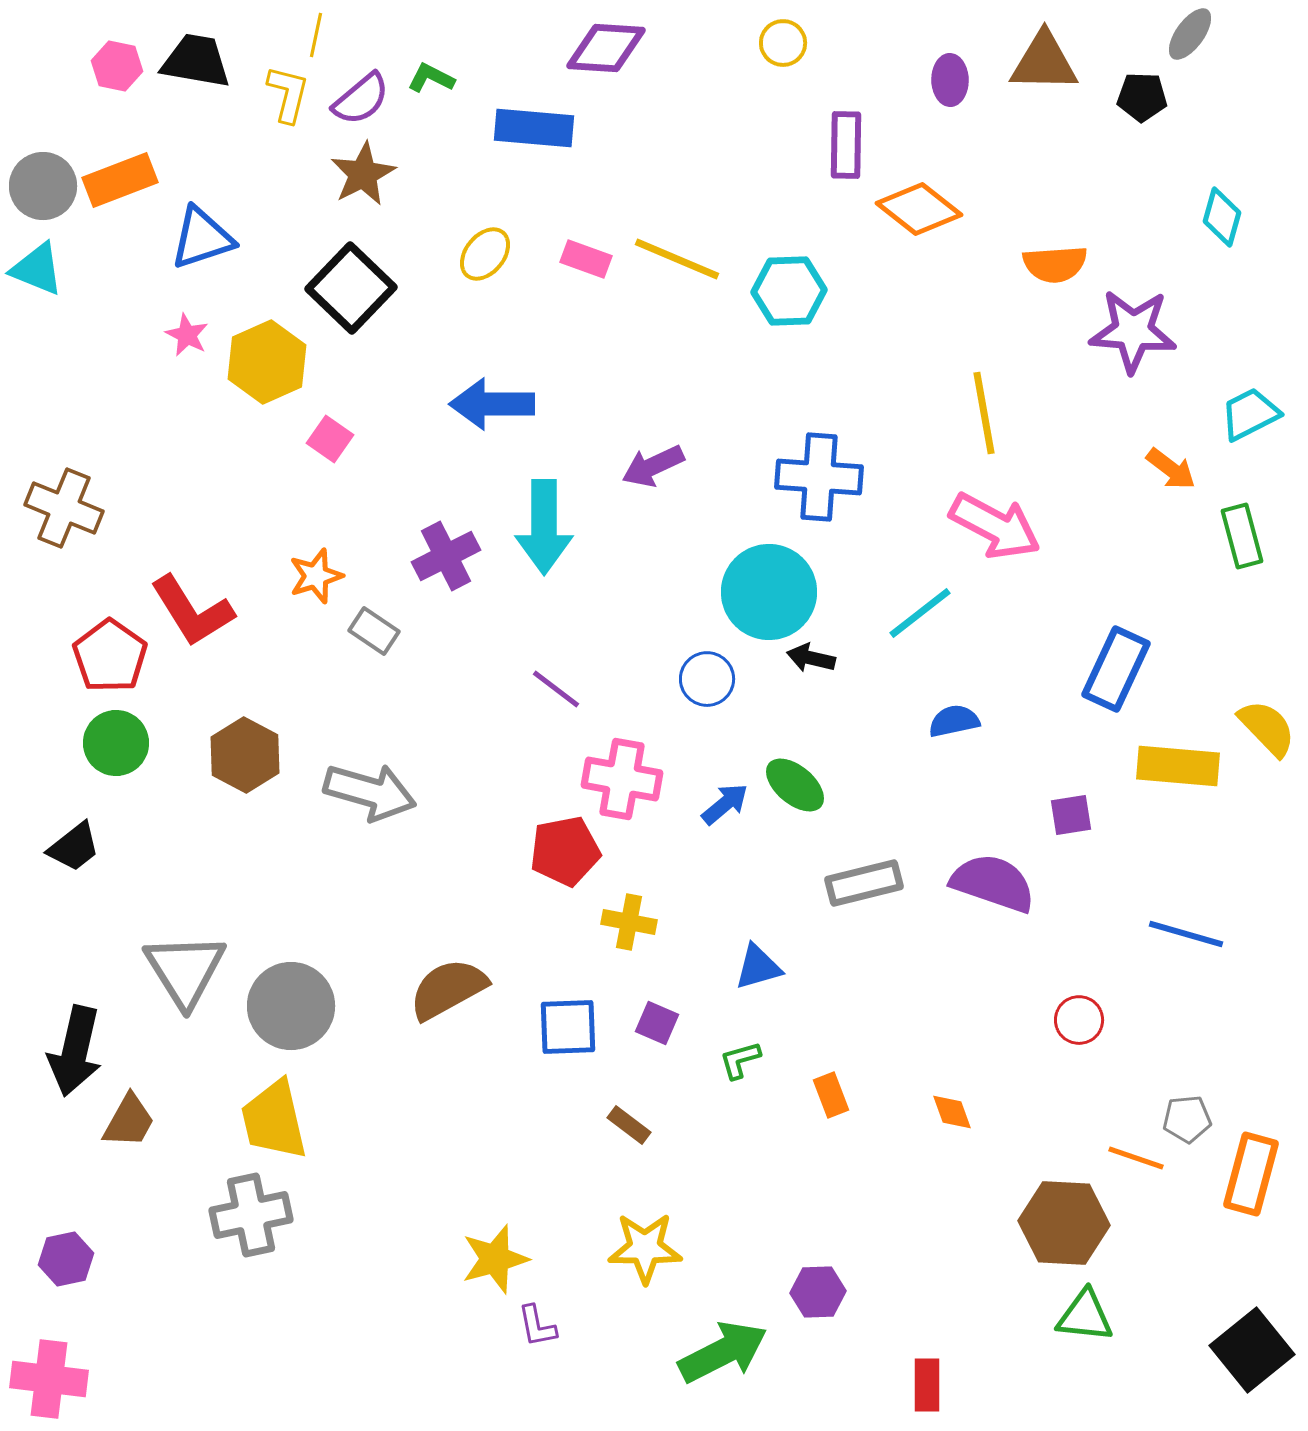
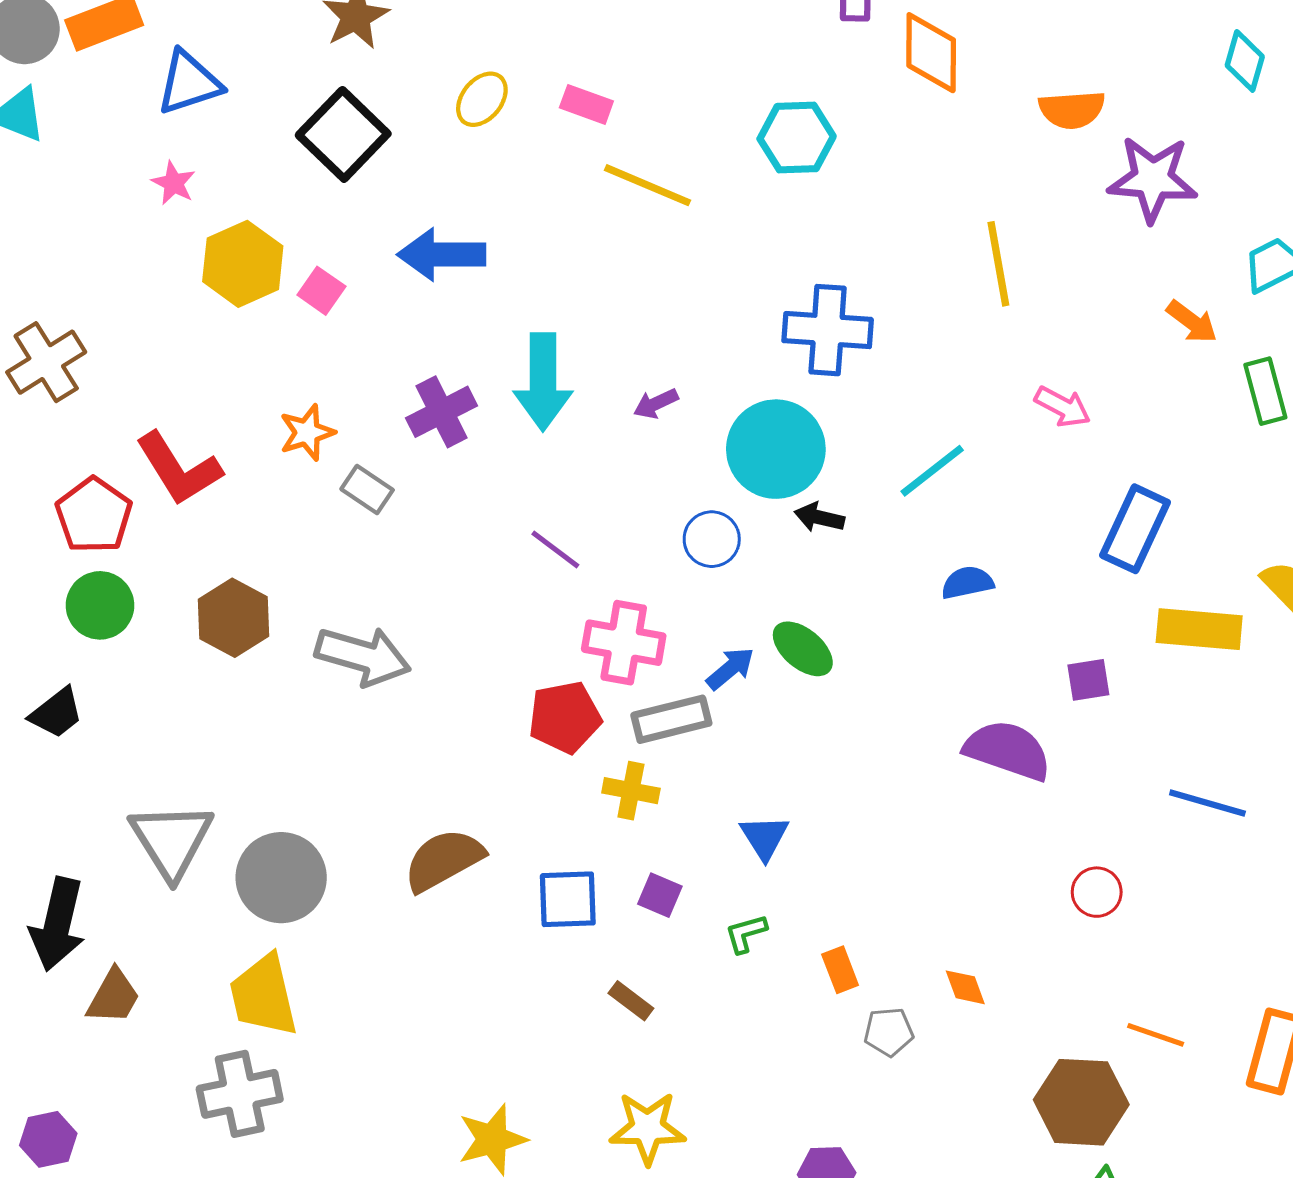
orange diamond: (919, 209) -> (931, 53), turned 52
yellow line: (677, 259) -> (648, 185), moved
yellow hexagon: (267, 362) -> (243, 264), moved
blue arrow: (492, 404) -> (442, 255), moved
purple arrow: (653, 466) -> (656, 404), moved, size x0.7
brown cross: (64, 508) -> (46, 362), turned 36
pink arrow: (995, 526) -> (1063, 407), moved, size x0.6
gray rectangle: (864, 883) -> (671, 719), moved
blue triangle: (758, 967) -> (764, 837), turned -46
gray pentagon: (1187, 1119) -> (889, 1032), moved

